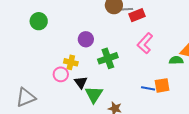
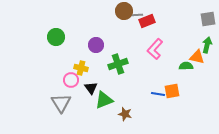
green circle: (39, 21) -> (56, 37), moved
green triangle: (94, 94) -> (104, 100), turned 36
gray triangle: (26, 97) -> (61, 103), moved, turned -40

